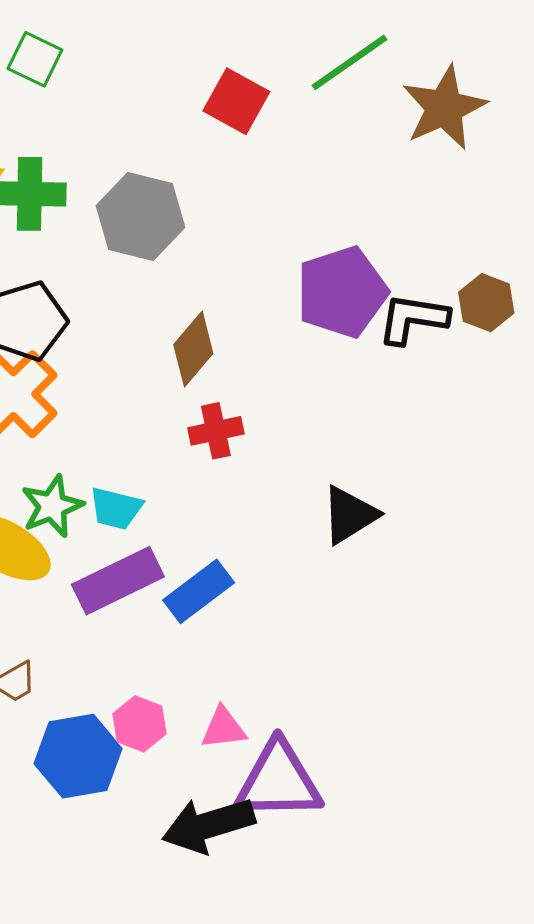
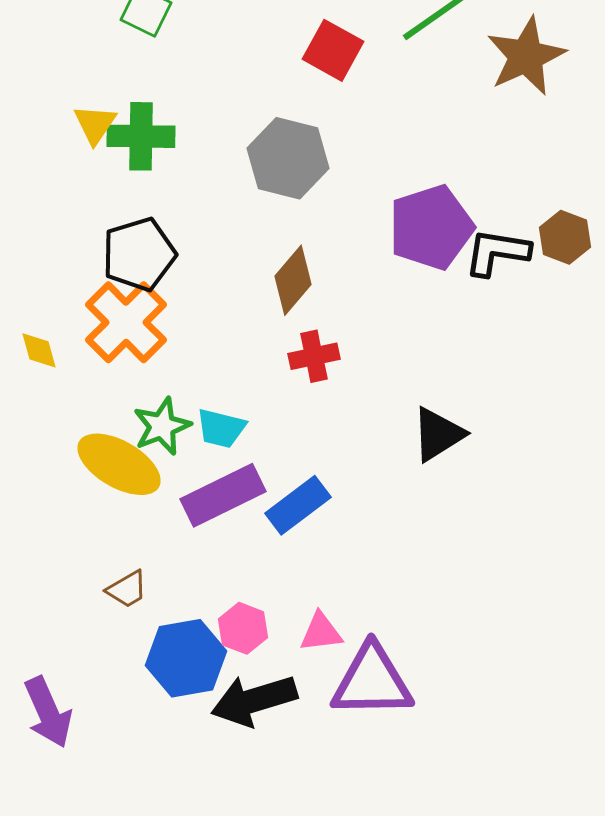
gray hexagon: (141, 216) -> (288, 158), moved
black arrow: (208, 825) -> (254, 700), moved

